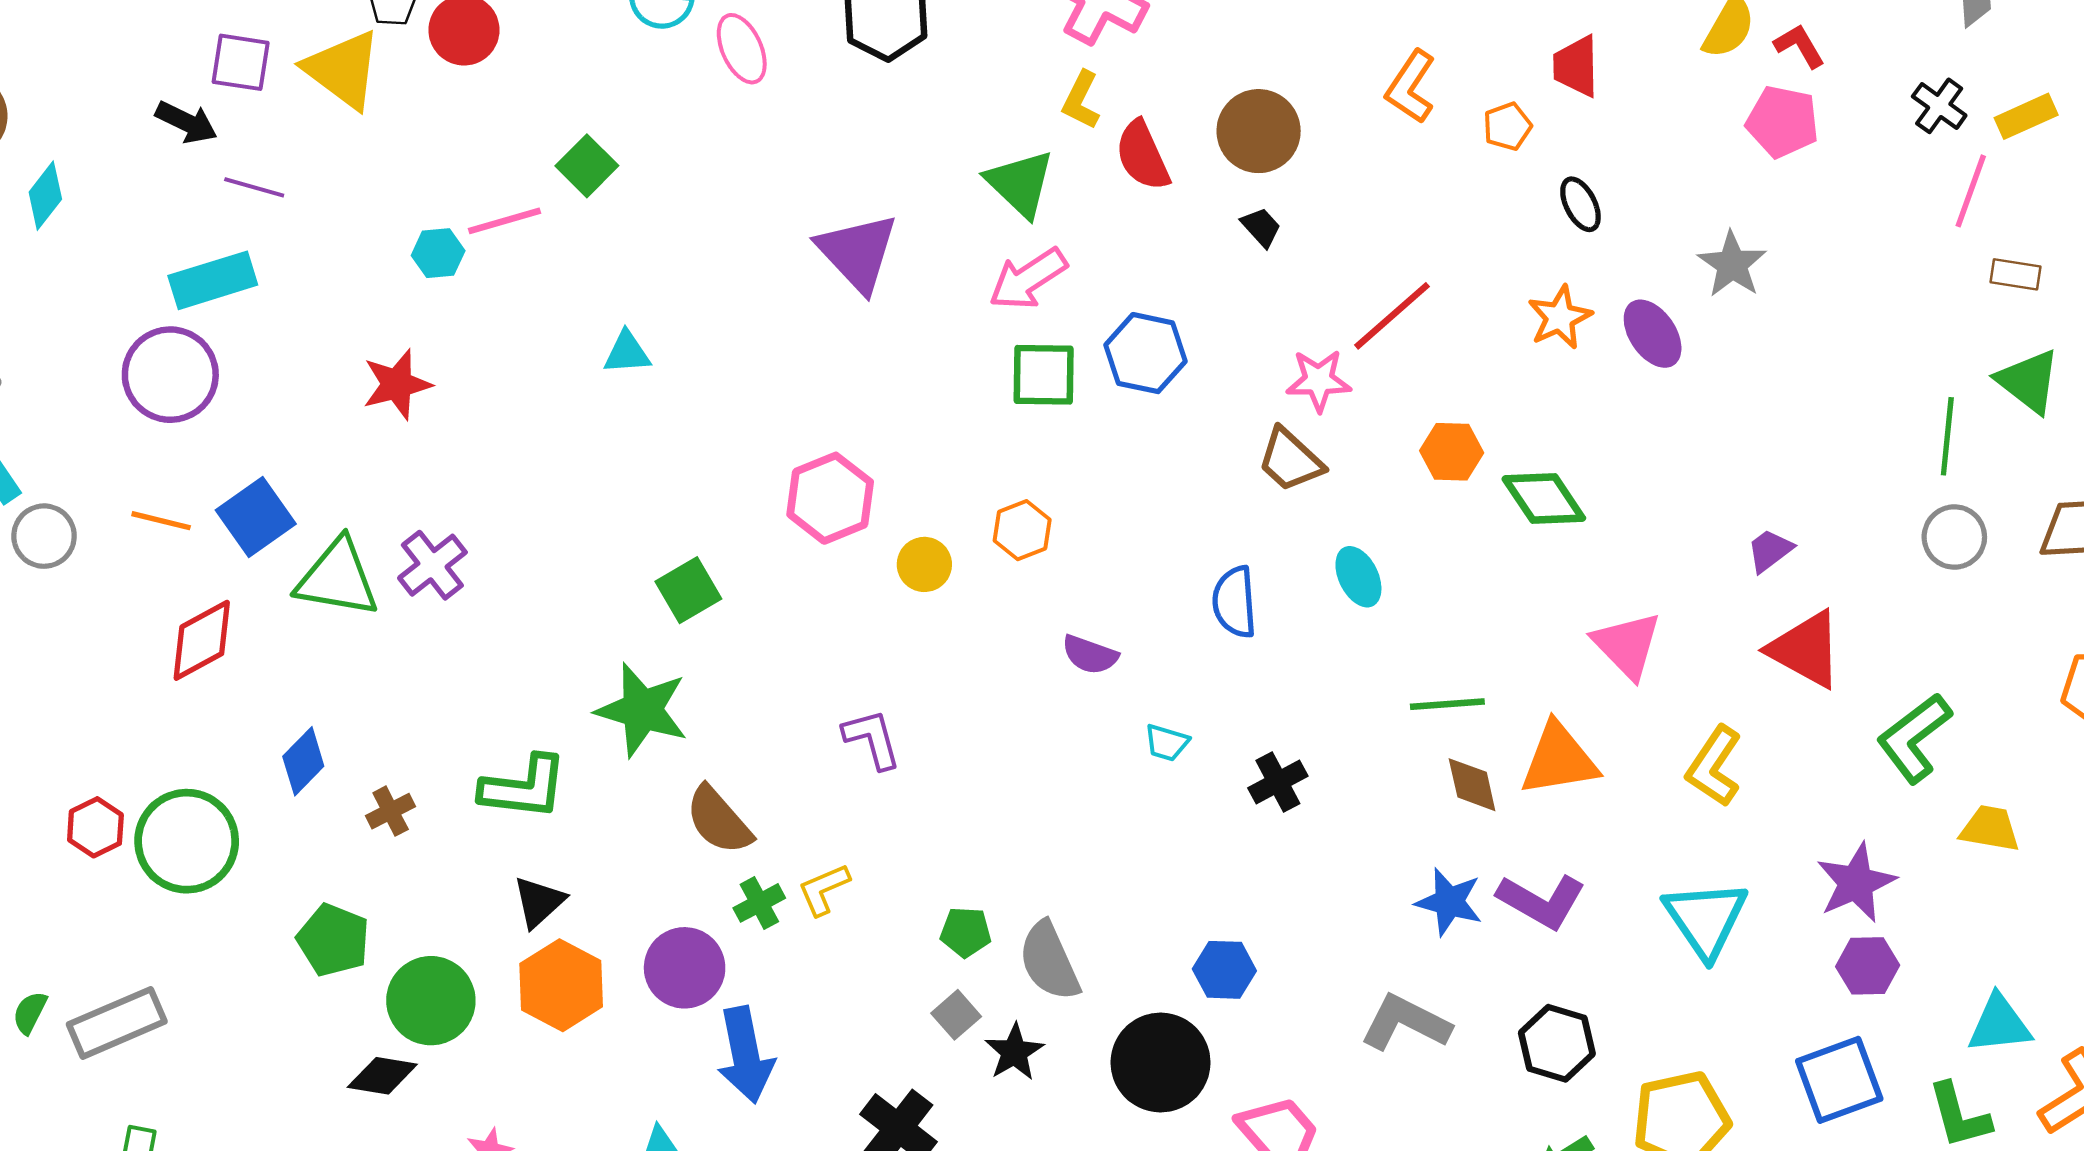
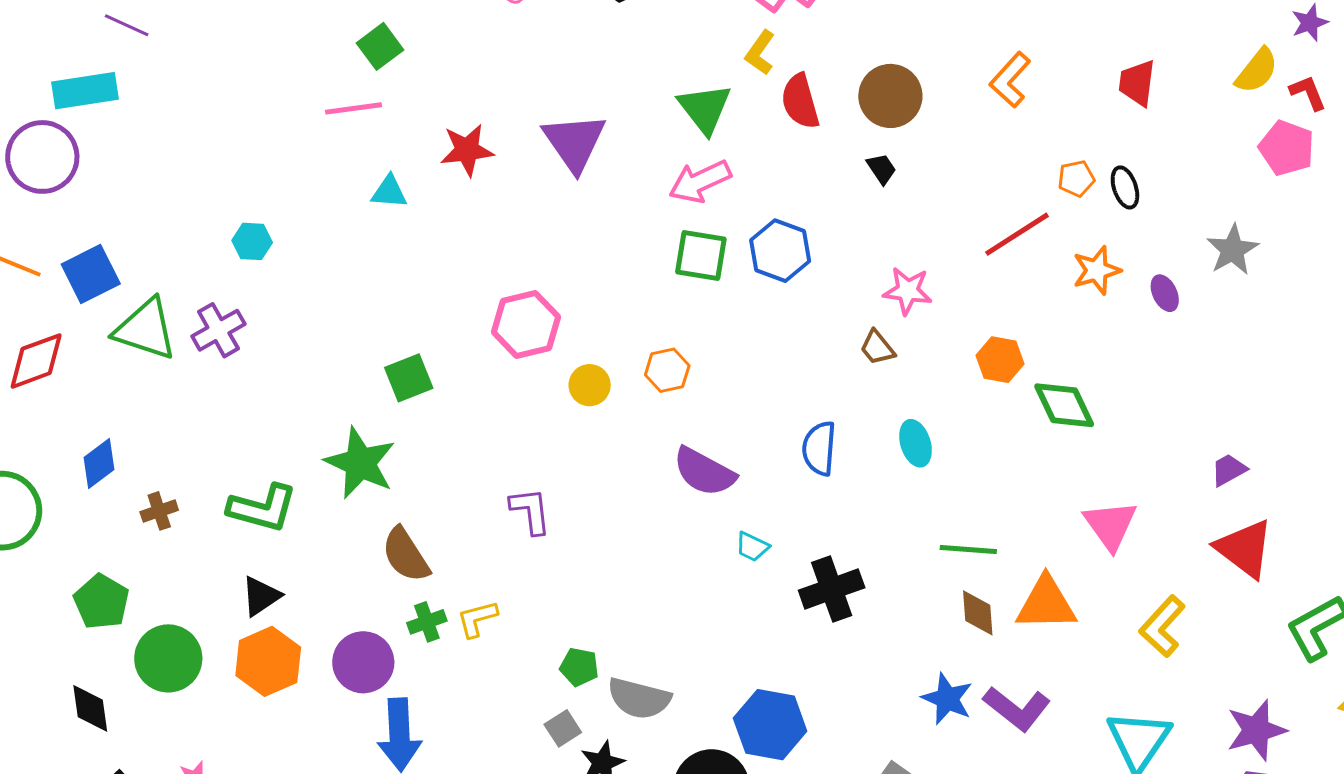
orange pentagon: (1507, 126) -> (1076, 178), moved
pink line: (504, 221) -> (353, 108), moved
cyan hexagon: (438, 253) -> (252, 241), moved
red line: (1392, 316) -> (1017, 234), moved
purple ellipse: (1653, 334) -> (1165, 293), size x0.7
red star: (397, 384) -> (467, 150), moved
brown trapezoid: (1290, 460) -> (877, 348), size x0.7
purple semicircle: (1090, 655) -> (704, 472), size x1.5
black cross: (1278, 782) -> (832, 589), size x1.4
gray semicircle: (1049, 961) -> (639, 698), turned -60
blue hexagon: (1224, 970) -> (770, 725), size x1.5
black diamond: (382, 1076) -> (90, 708), moved, turned 64

